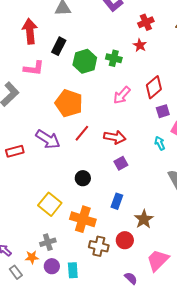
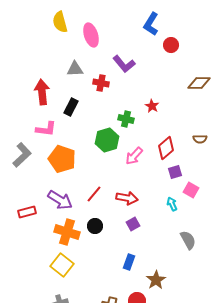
red cross: (146, 22) -> (101, 83), moved, turned 35
green hexagon: (85, 61) -> (107, 140), moved
orange pentagon: (69, 103) -> (62, 159), moved
black circle: (83, 178) -> (95, 226), moved
orange cross: (83, 219) -> (67, 232), moved

